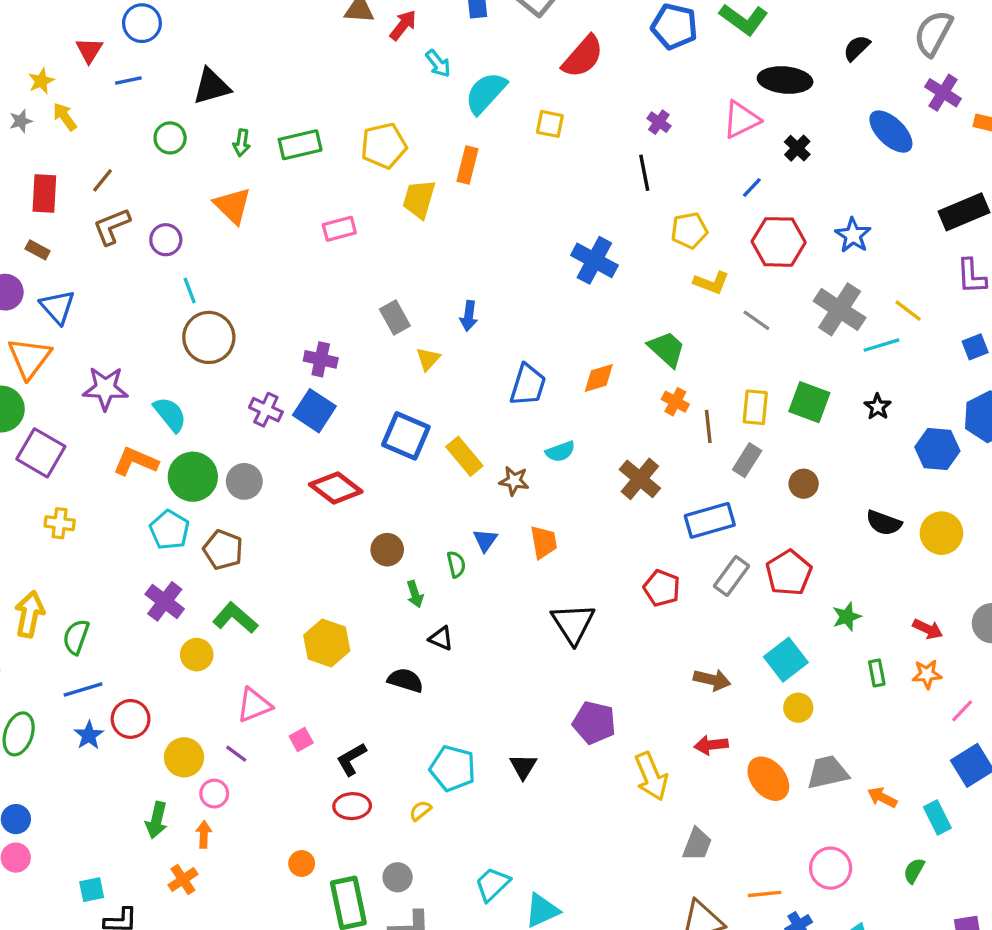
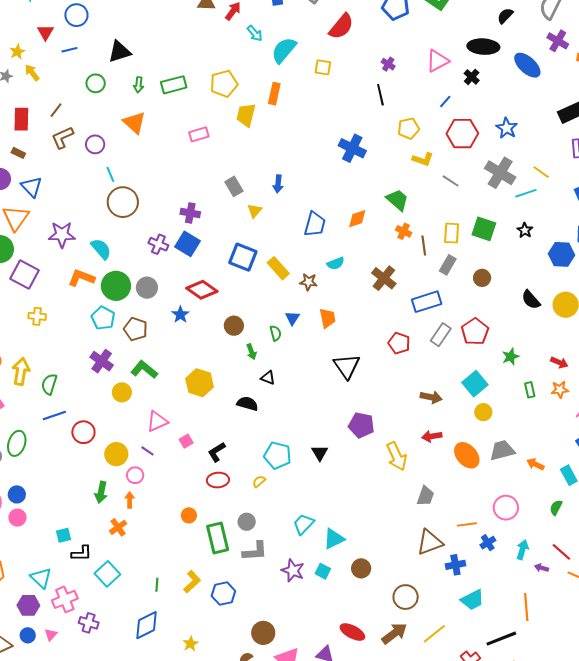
black ellipse: (785, 80) -> (483, 47), moved
black semicircle: (884, 523) -> (531, 300), turned 30
blue star: (89, 735) -> (180, 315), moved

